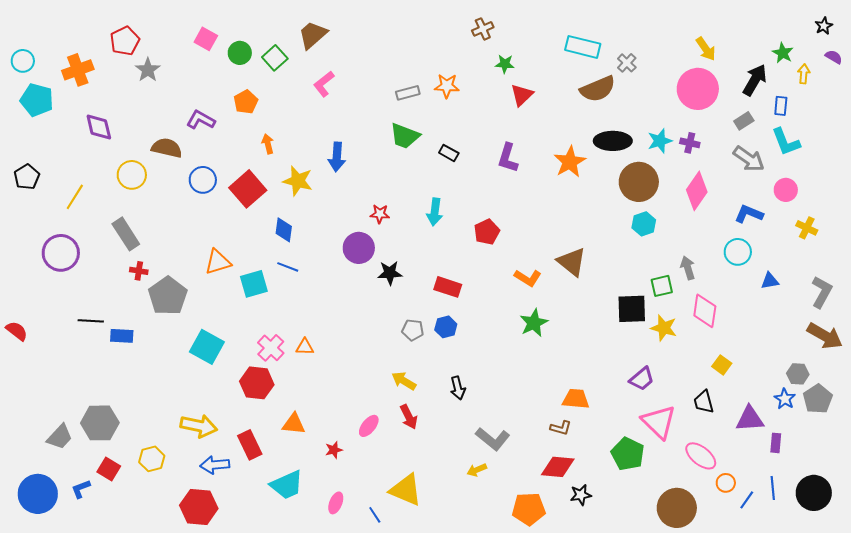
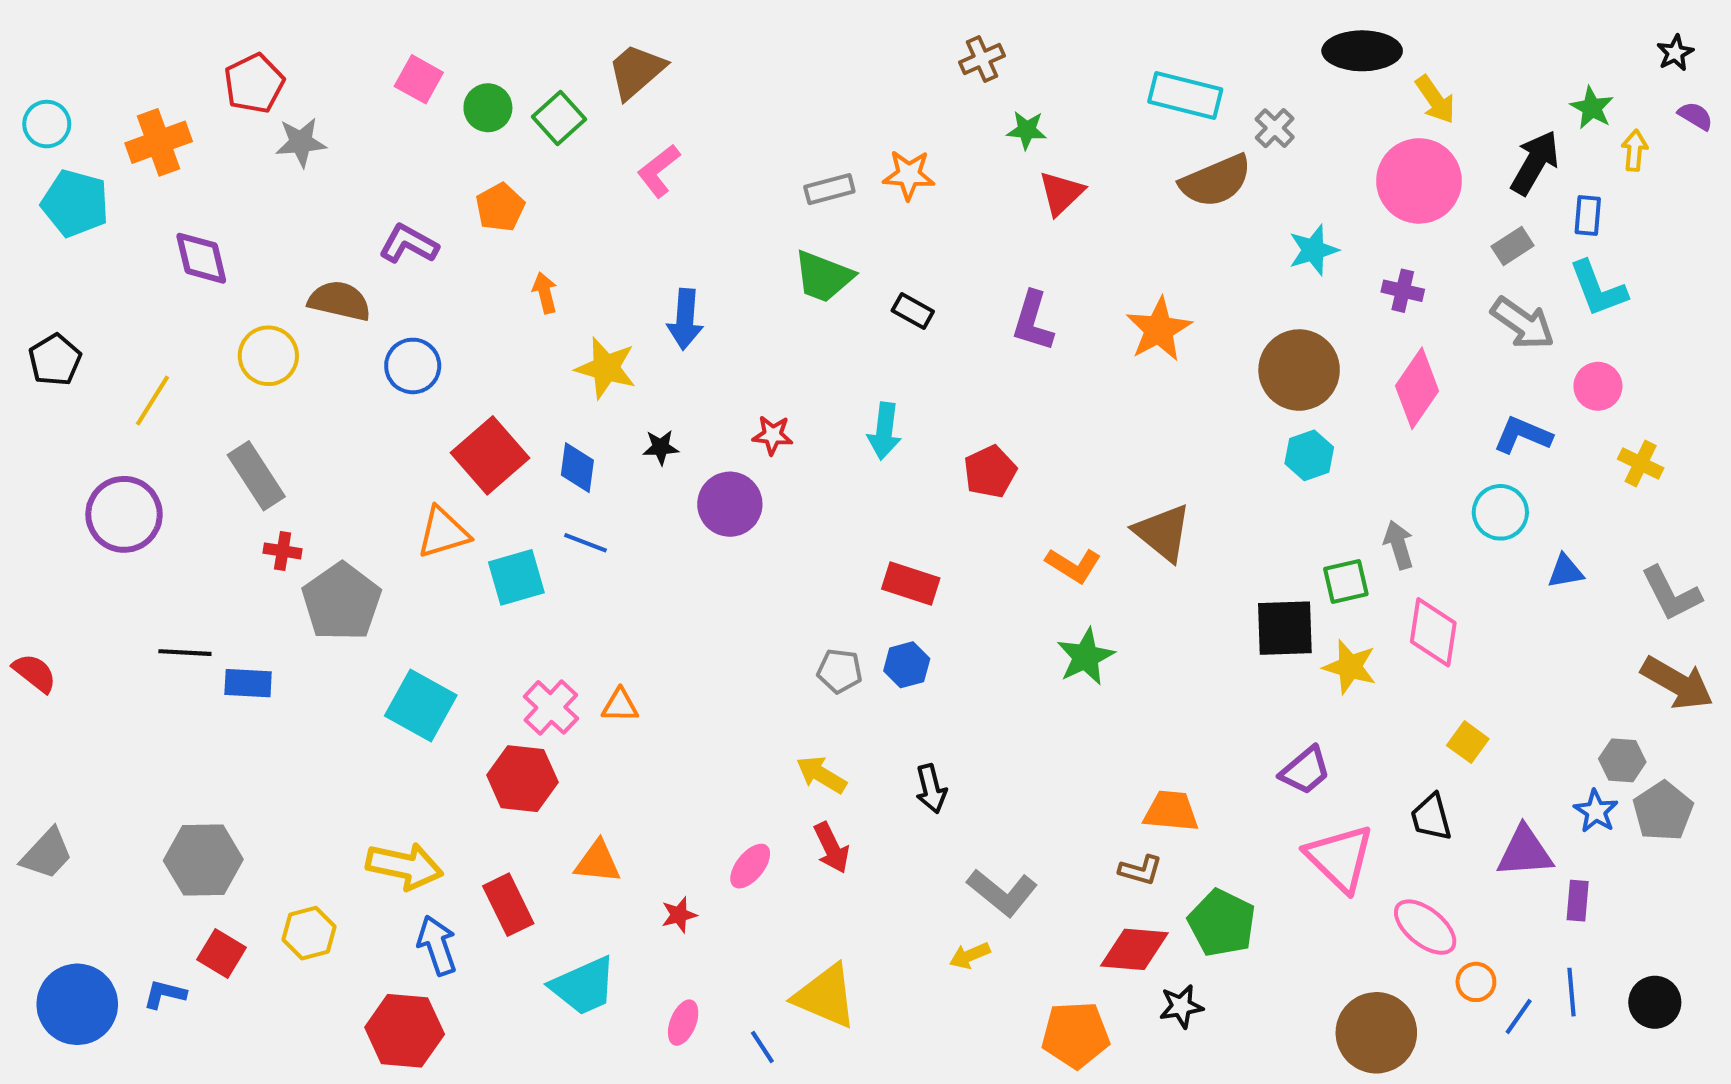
gray star: (148, 70) -> (301, 142), turned 30
black ellipse: (613, 141) -> (1362, 51), moved
cyan star: (660, 141) -> (1313, 250), moved
red square: (248, 189) -> (490, 455), moved
black star: (390, 273) -> (661, 447), moved, size x0.7
gray L-shape: (822, 292) -> (1671, 594), turned 124
gray trapezoid: (60, 437) -> (47, 854), moved
green pentagon: (628, 454) -> (1222, 923), moved
blue arrow: (215, 465) -> (437, 945), turned 76
blue L-shape: (81, 489) -> (165, 994), turned 35
black circle: (814, 493) -> (1655, 1002), size x0.7

